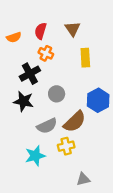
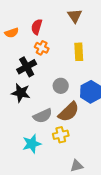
brown triangle: (73, 29) -> (75, 16), moved
gray circle: (57, 94) -> (61, 86), moved

